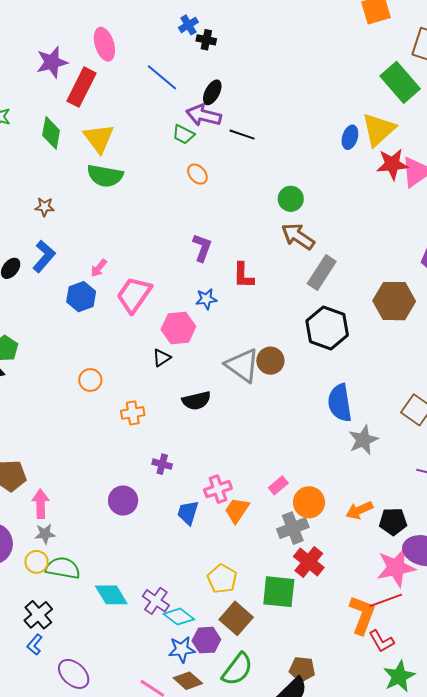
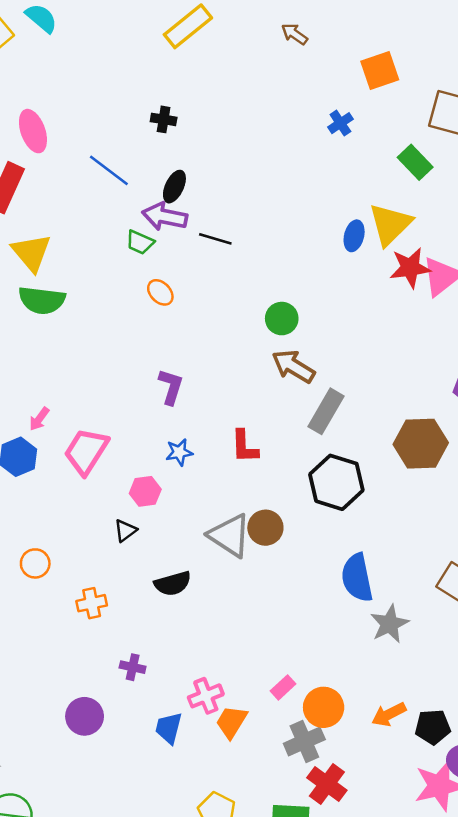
blue cross: (188, 25) -> (340, 123), moved
green rectangle: (400, 82) -> (415, 162), size x0.7
red L-shape: (243, 275) -> (245, 446), moved
pink hexagon: (178, 328) -> (145, 491), size x0.7

